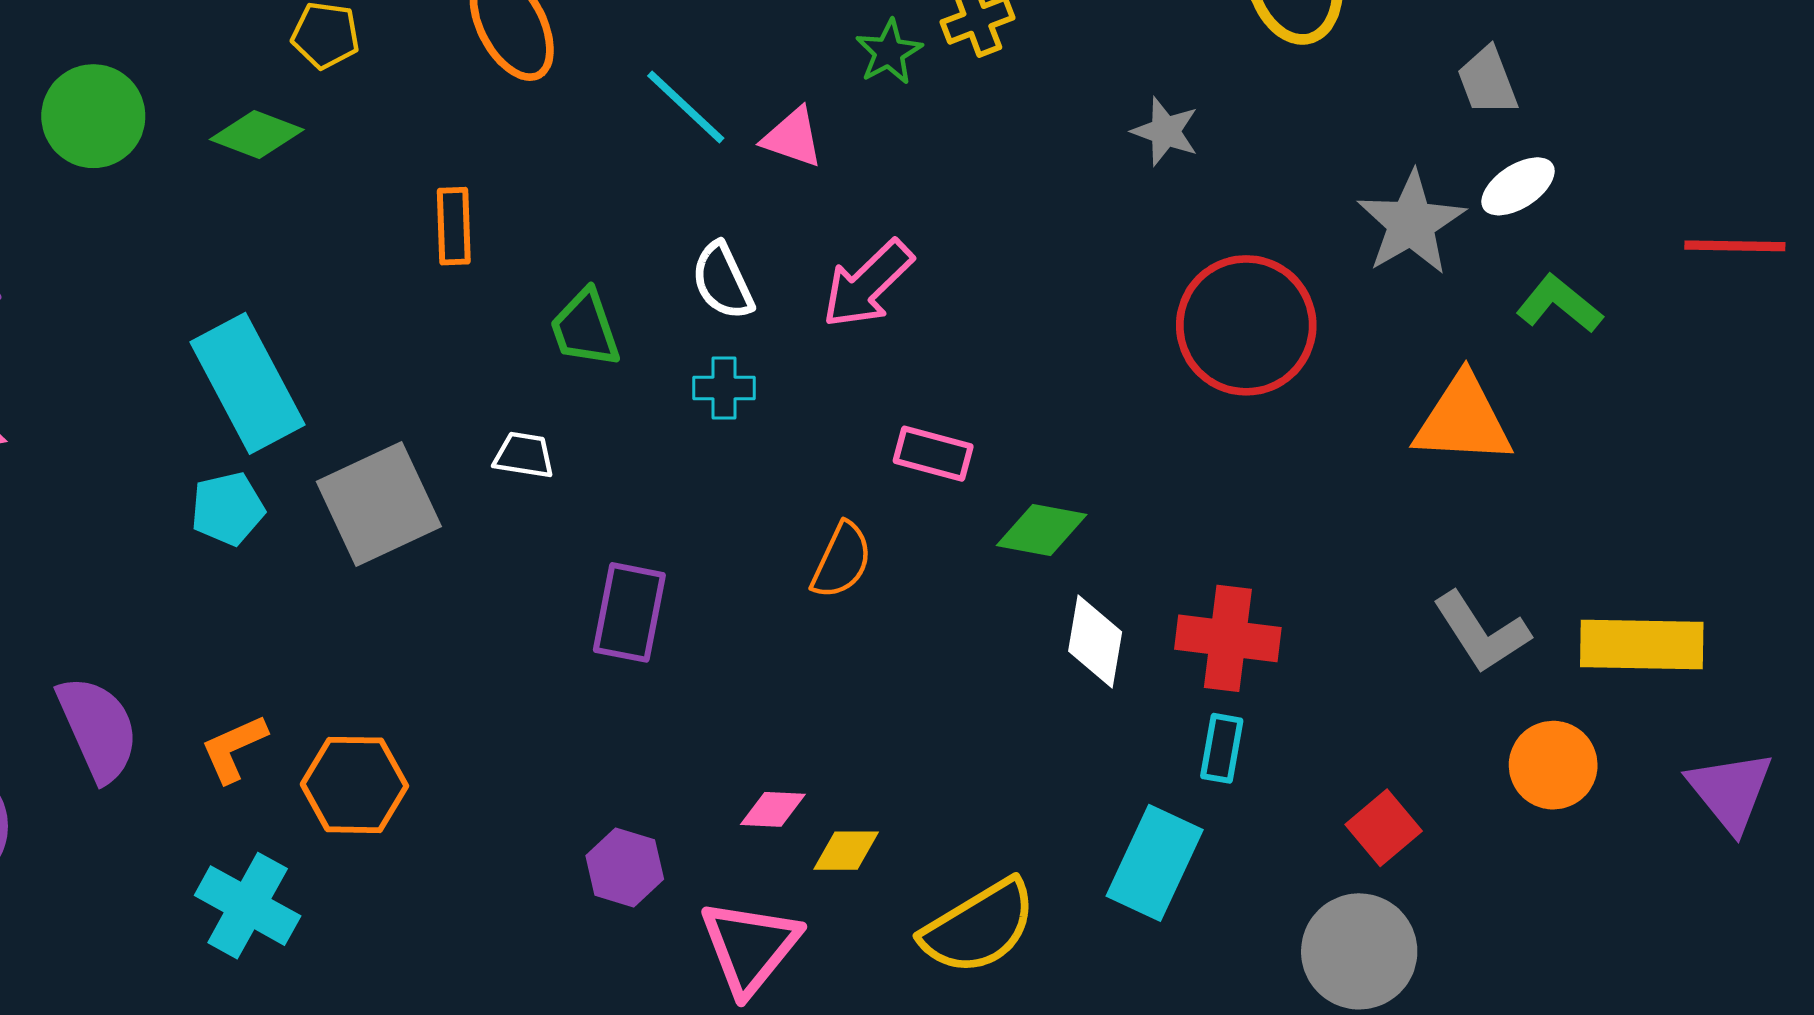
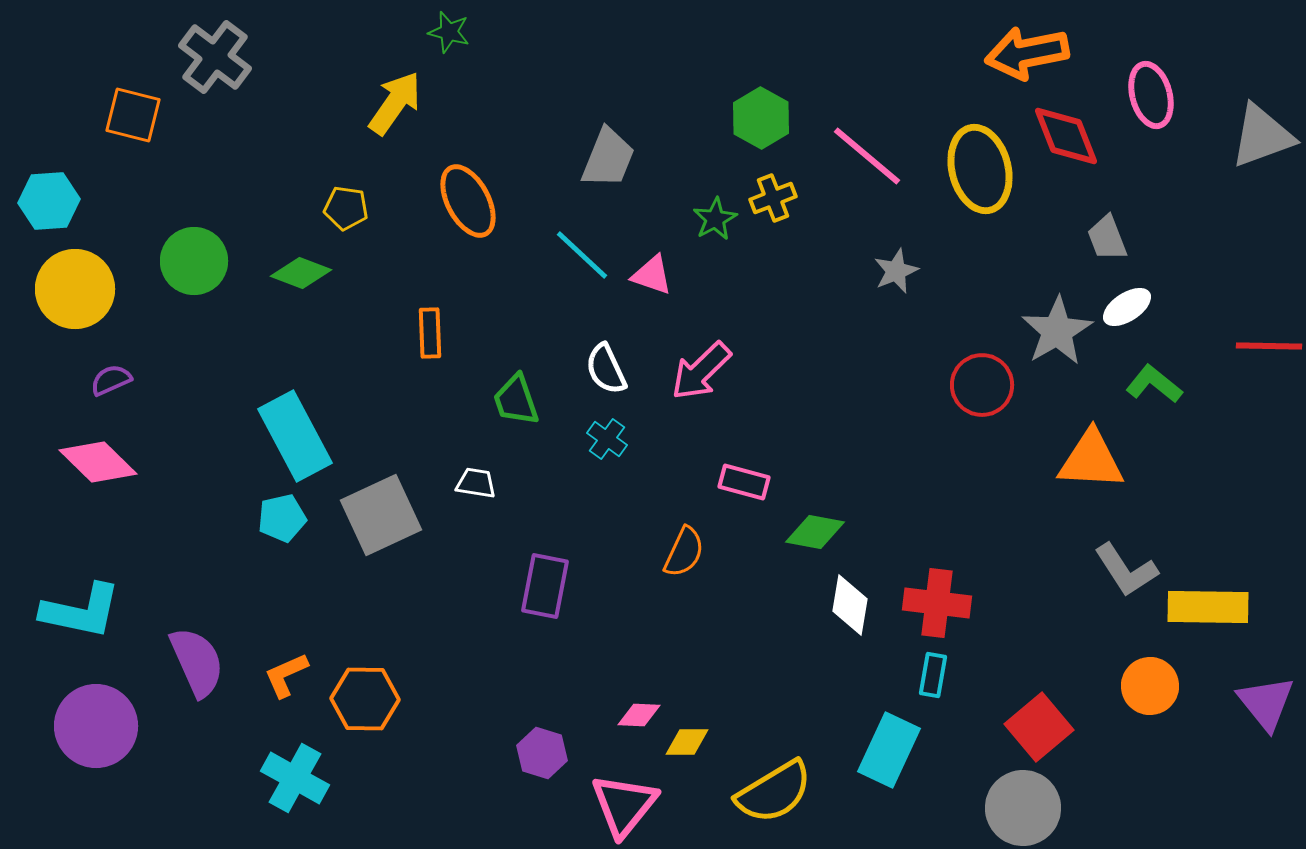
gray star: (1165, 131) -> (896, 271), turned 30
red circle: (1246, 325) -> (982, 385), moved, size x0.7
cyan cross: (724, 388) -> (607, 439), turned 36
gray L-shape: (1481, 632) -> (1126, 570), moved
red square: (1384, 828) -> (1039, 727), size x1.4

